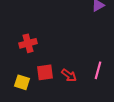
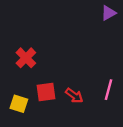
red cross: (28, 43) -> (26, 58), turned -30

